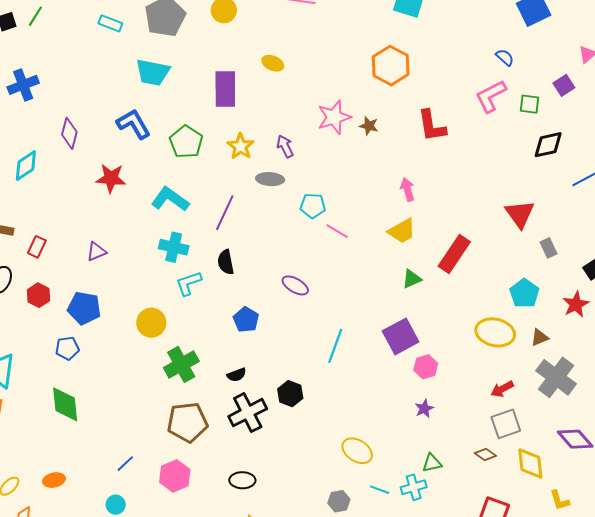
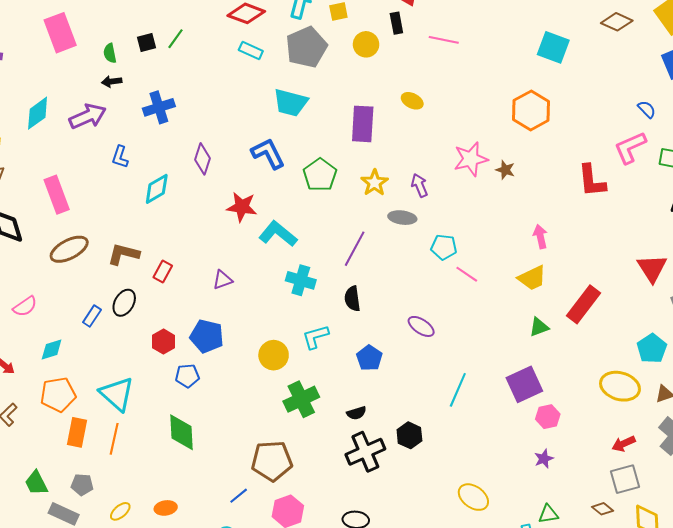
red L-shape: (432, 126) -> (592, 181), moved
cyan L-shape: (170, 199) -> (278, 234), moved
cyan L-shape: (189, 283) -> (315, 337), moved
red hexagon: (39, 295) -> (164, 342), moved
brown pentagon: (187, 422) -> (272, 461), moved

